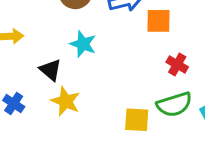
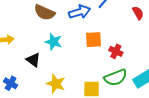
orange square: (159, 21) -> (93, 40), moved
yellow star: (66, 101) -> (56, 84), moved

